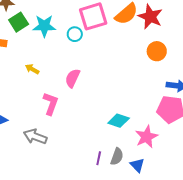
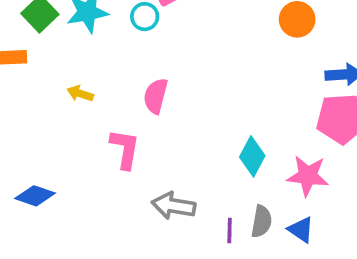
cyan diamond: (119, 121) -> (252, 156), turned -70
gray arrow: (35, 137) -> (174, 206), moved
pink star: (146, 137) -> (308, 176), turned -30

